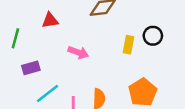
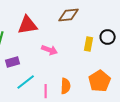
red triangle: (50, 20) -> (28, 25), size x1.5

